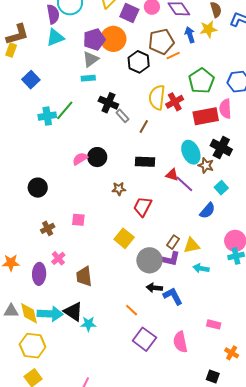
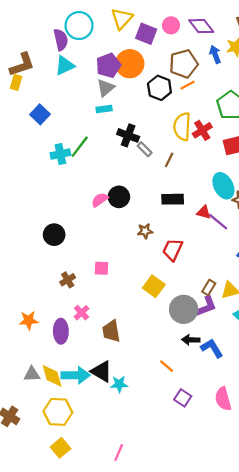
orange line: (173, 56) -> (188, 85), moved
purple L-shape: (170, 259) -> (206, 306), turned -30
purple square: (144, 339) -> (183, 398), size x0.7

